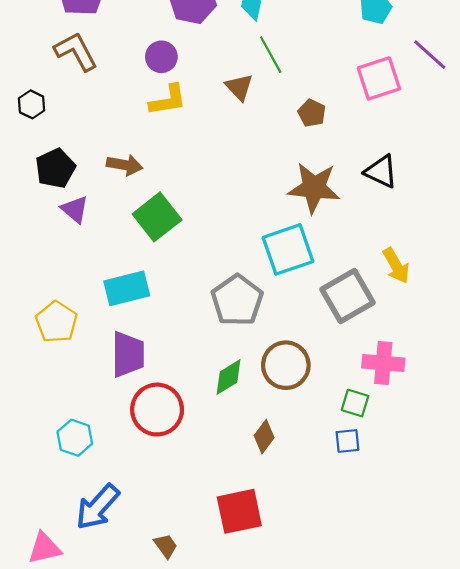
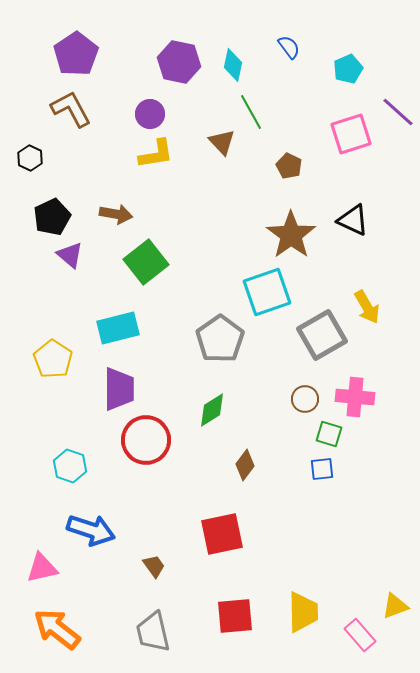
brown star: (314, 188) -> (291, 235), turned 30
brown circle: (286, 365) -> (305, 399), moved, size x0.6
blue arrow: (98, 507) -> (91, 530), turned -114

